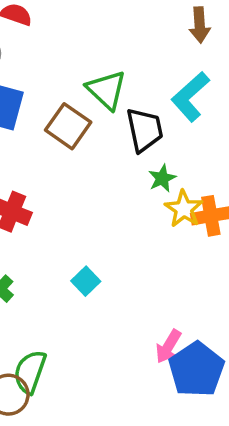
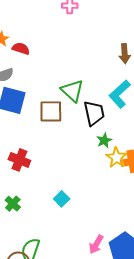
brown square: (68, 126) -> (51, 111), turned -35
pink arrow: (168, 346) -> (96, 244), moved

